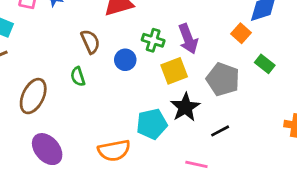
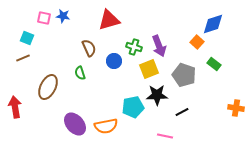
black star: (185, 107) -> (157, 95), turned 30
purple ellipse: (47, 149) -> (75, 124), moved

